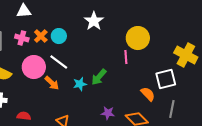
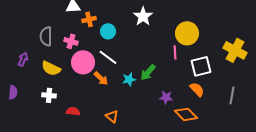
orange cross: (41, 36) -> (89, 19), moved, turned 32
pink cross: (22, 38) -> (71, 41), moved
white square: (166, 79) -> (201, 66), moved
gray line: (172, 109) -> (232, 95), moved
purple star: (108, 113) -> (166, 97), moved

